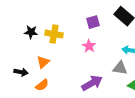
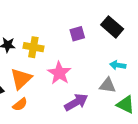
pink star: (89, 46) -> (59, 73), moved, size x1.5
orange triangle: (43, 62) -> (21, 79), size x1.5

